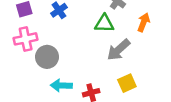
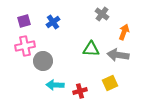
green triangle: (104, 23) -> (91, 49), moved
gray arrow: (119, 50) -> (118, 55), moved, turned 50

